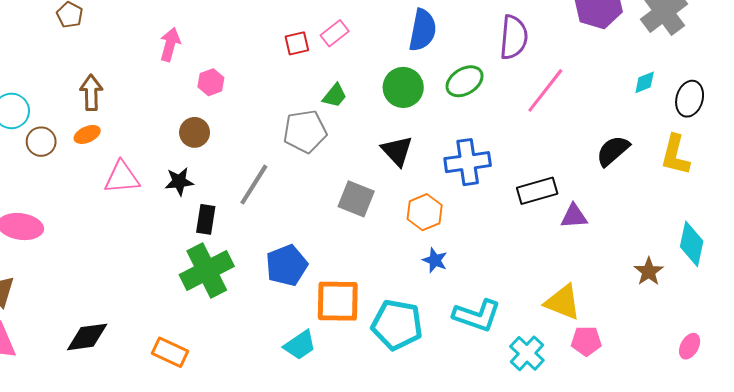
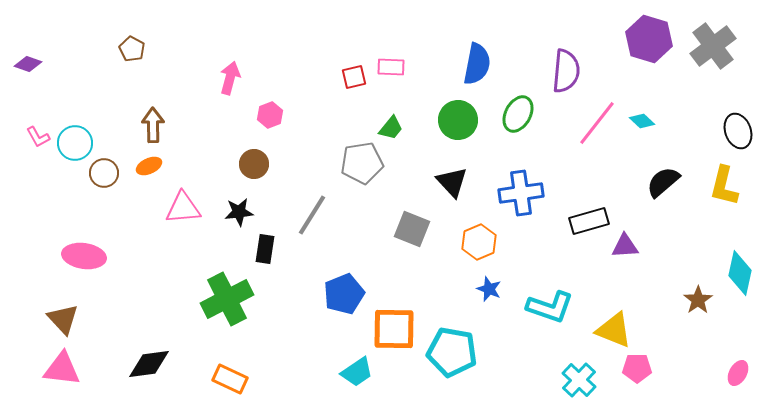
pink rectangle: (335, 33) -> (391, 67), turned 40
green ellipse: (465, 81) -> (518, 114), turned -30
cyan diamond: (645, 82) -> (642, 121), moved, turned 65
black ellipse: (690, 99) -> (738, 131), turned -36
green cross: (207, 270) -> (227, 299), moved
cyan L-shape: (477, 315) -> (550, 307), moved

